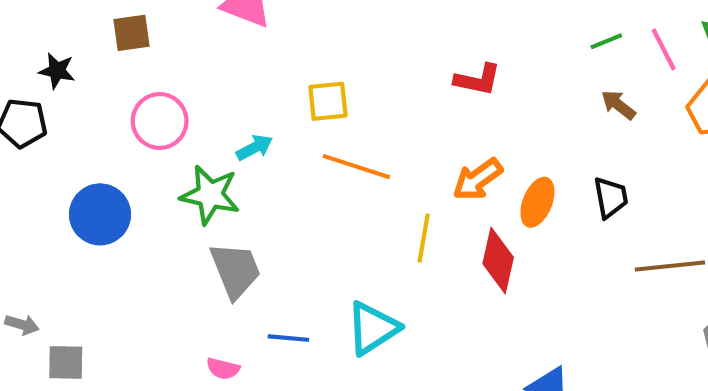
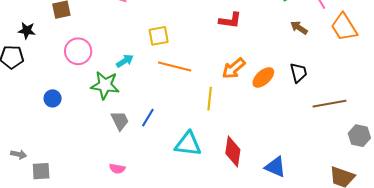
orange ellipse: (537, 202) -> (263, 77), turned 30
blue circle: (100, 214) -> (53, 98), size x0.6
red diamond: (498, 260) -> (233, 151), moved
gray trapezoid: (235, 270) -> (120, 121), size x0.7
cyan triangle: (373, 328) -> (188, 144), turned 44
blue line: (288, 338) -> (148, 118), moved, turned -60

